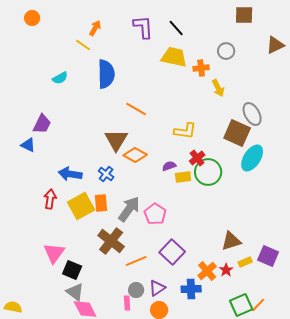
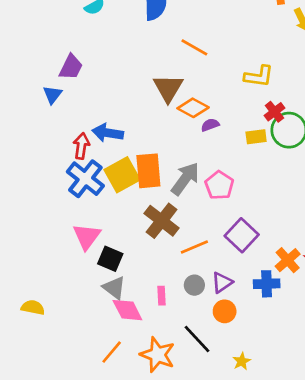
blue triangle: (28, 145) -> (53, 95), turned 42
purple semicircle: (169, 166) -> (210, 125), moved
blue cross: (106, 174) -> (85, 179), moved, size x1.8
red arrow: (50, 199) -> (81, 146), moved
orange rectangle: (101, 203) -> (148, 171), size x1.5
pink rectangle: (127, 303) -> (162, 296), moved

